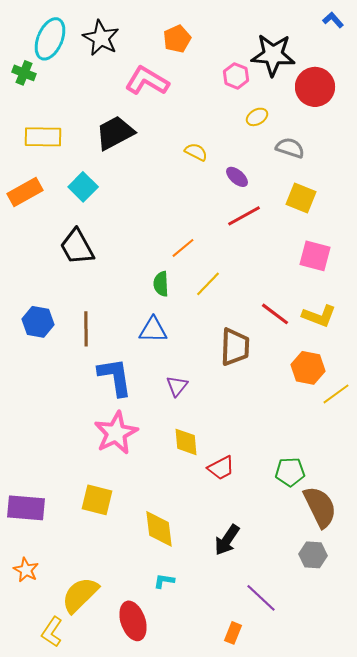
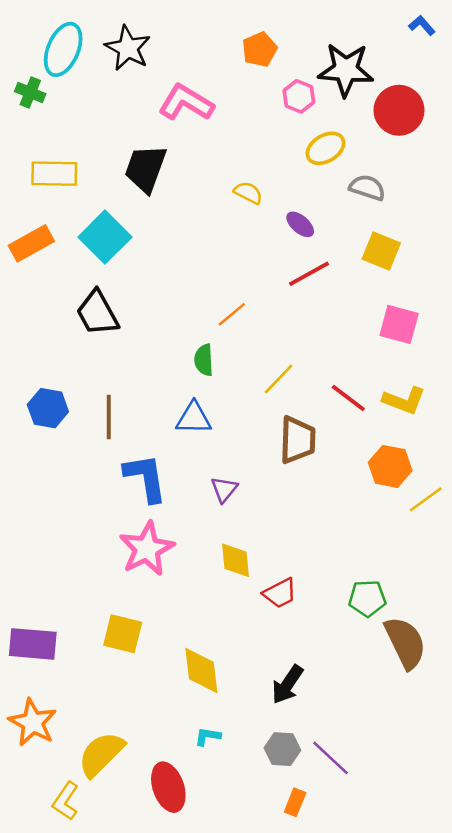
orange pentagon: (177, 39) -> (260, 49), moved
yellow ellipse: (257, 117) -> (325, 148), size x1.4
black trapezoid: (115, 133) -> (146, 169), turned -42
cyan square: (83, 187) -> (105, 237), size x1.4
yellow line: (208, 284) -> (279, 379), moved
gray hexagon: (313, 555) -> (282, 749), moved
orange star: (26, 570) -> (33, 722), size x1.5

